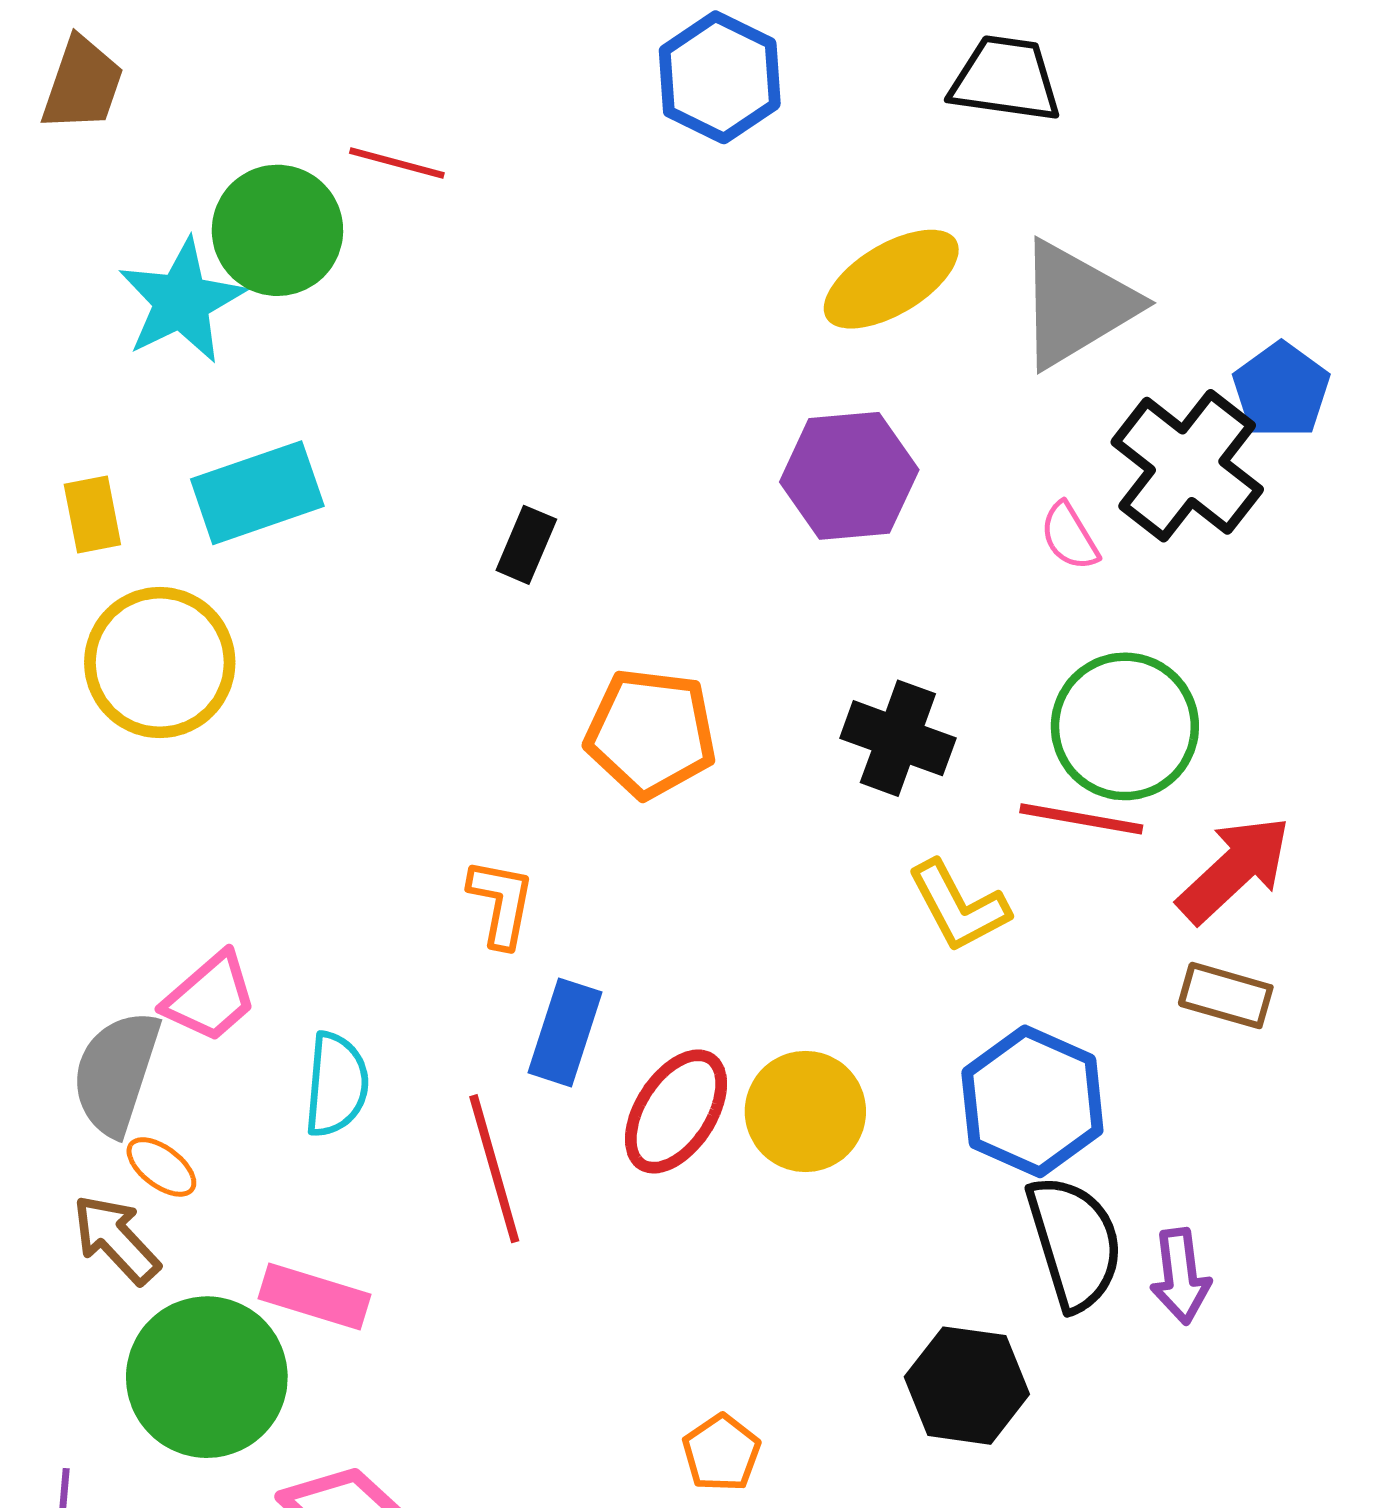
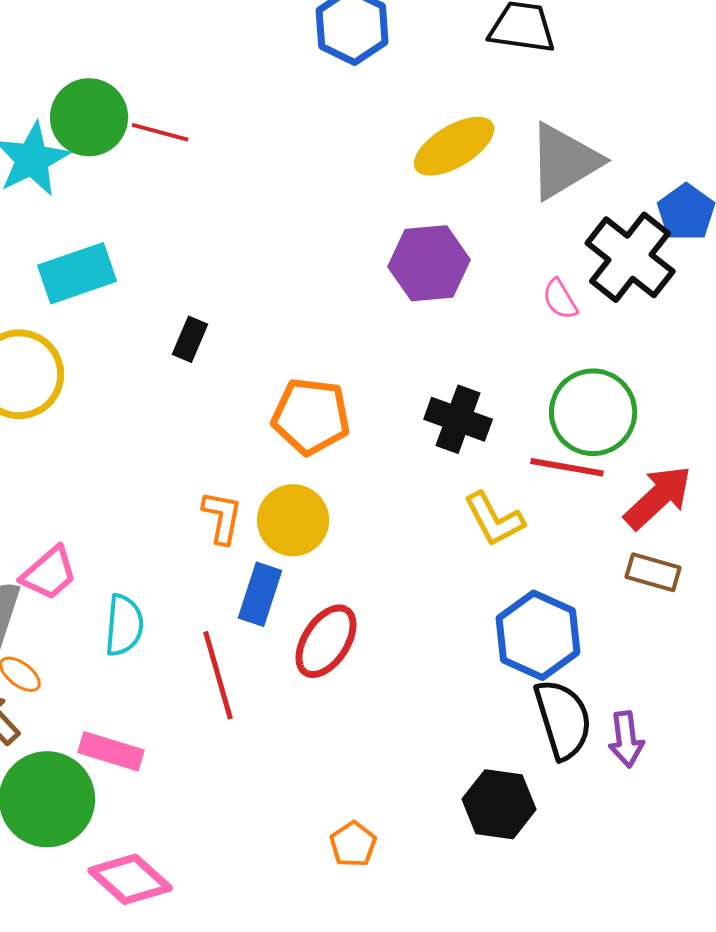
red line: (397, 163) -> (160, 132), moved
black rectangle: (526, 545) -> (190, 339), moved
yellow circle: (805, 1111) -> (293, 520), moved

